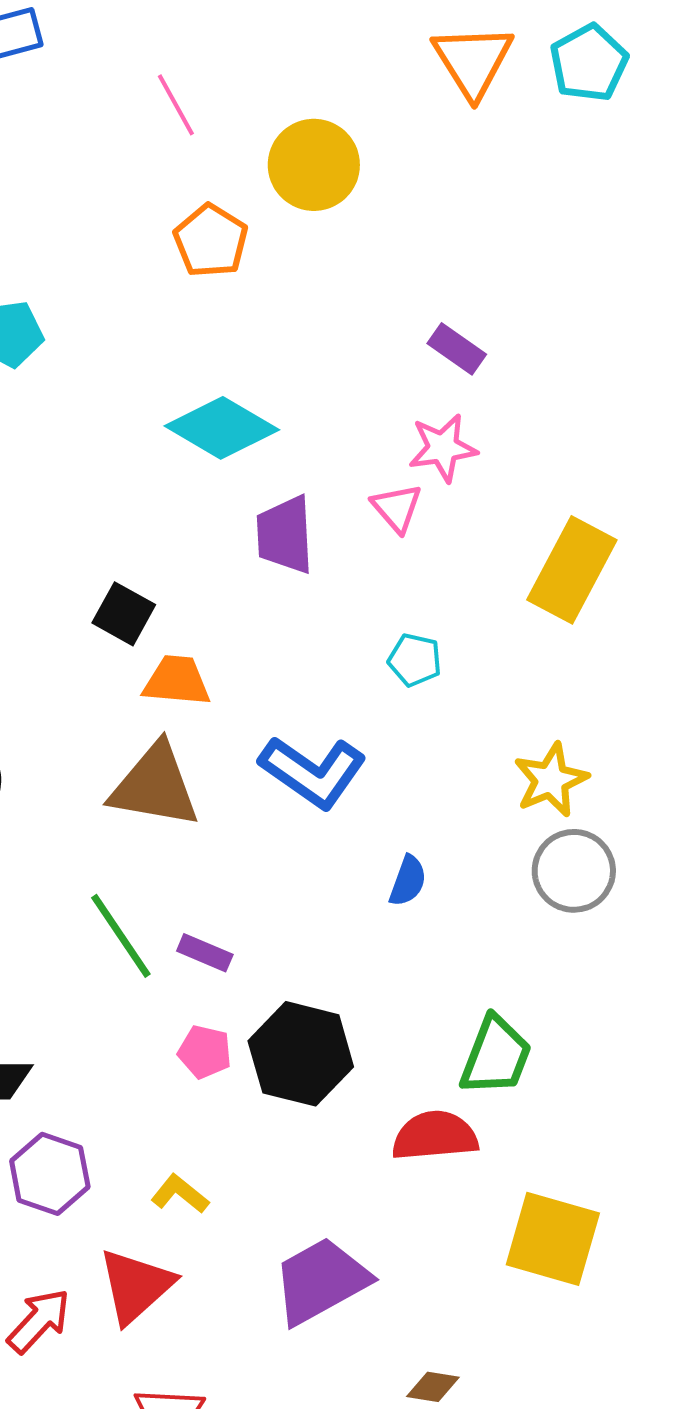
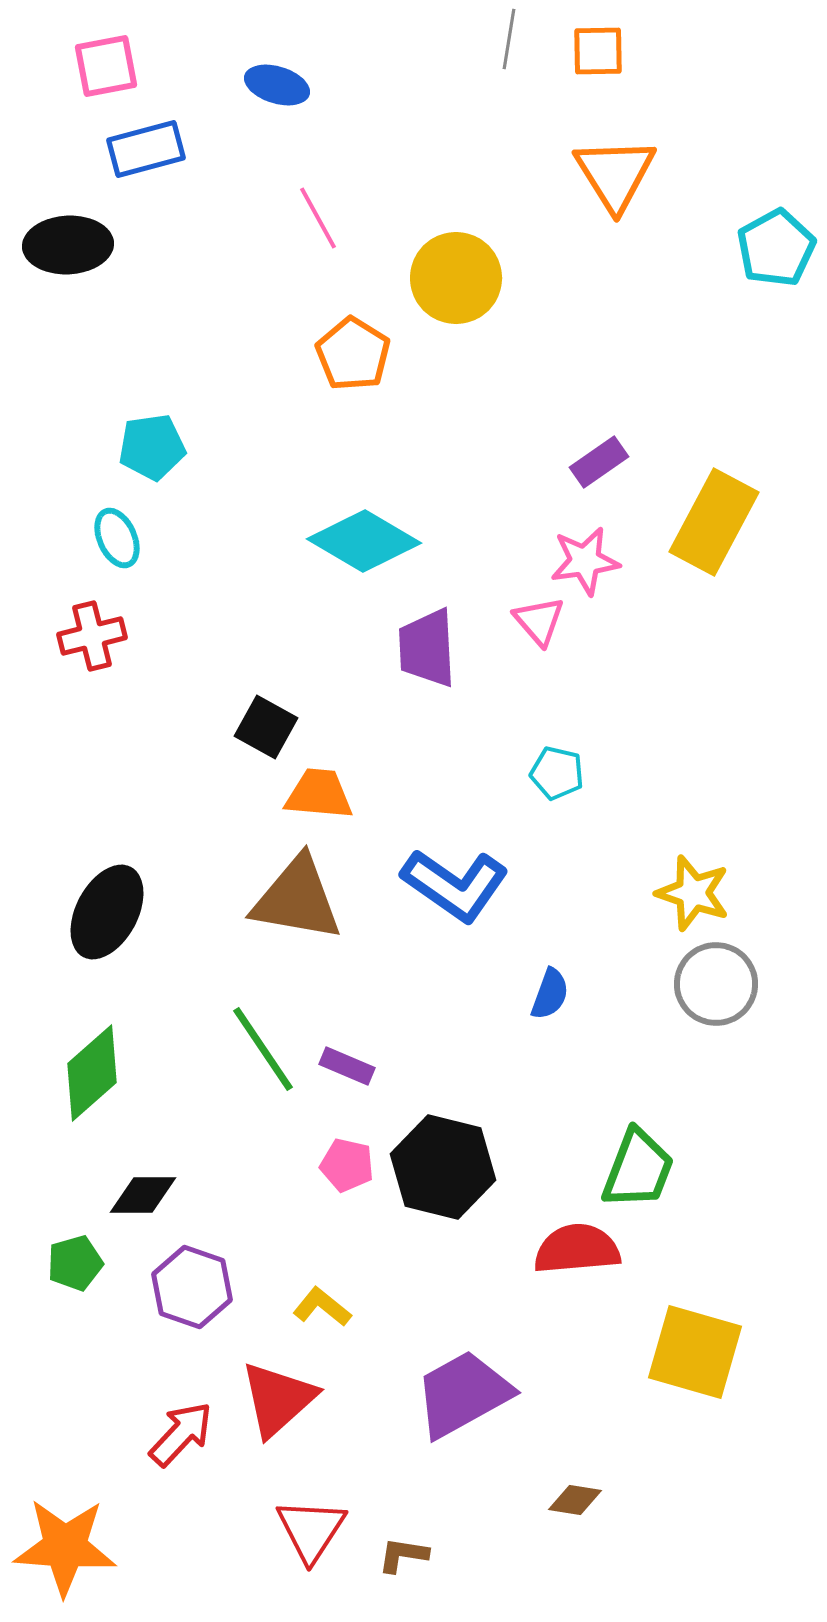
cyan pentagon: (589, 63) -> (776, 248), moved
purple rectangle: (457, 349) -> (599, 462), turned -70
yellow rectangle: (572, 570) -> (714, 522), moved
yellow star: (551, 780) -> (693, 893), turned -30

